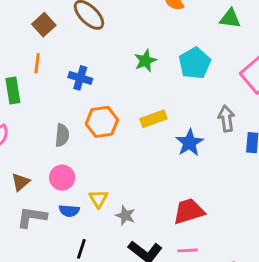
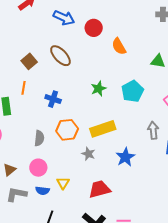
yellow rectangle: (153, 119) -> (103, 129), size x1.4
blue star: (189, 143) -> (125, 157), moved
red trapezoid: (189, 211) -> (100, 189), moved
gray star: (125, 216) -> (88, 154), moved

